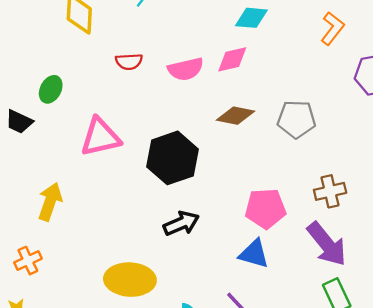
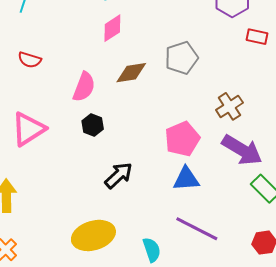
red semicircle: (129, 62) -> (30, 60), turned 40
pink semicircle: (186, 69) -> (84, 87), moved, turned -36
black hexagon: (172, 158) -> (93, 125), size x0.5

